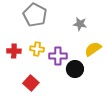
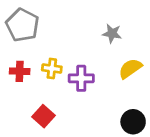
gray pentagon: (35, 15) -> (22, 25), moved
black circle: (75, 69) -> (133, 122), moved

